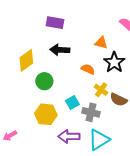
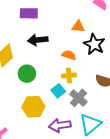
yellow cross: (101, 90) -> (69, 75), moved, turned -32
gray cross: (91, 112) -> (78, 98), turned 36

